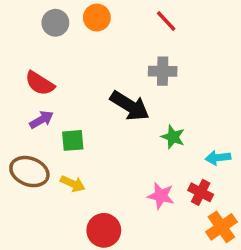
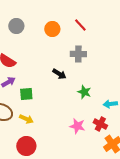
orange circle: (97, 18) -> (52, 29), moved
black arrow: (130, 106) -> (59, 74), size x0.6
red circle: (104, 230) -> (26, 146), moved

